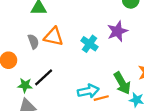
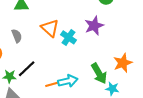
orange triangle: (53, 37) -> (50, 28), moved, turned 30
orange line: (101, 98) -> (52, 84), moved

